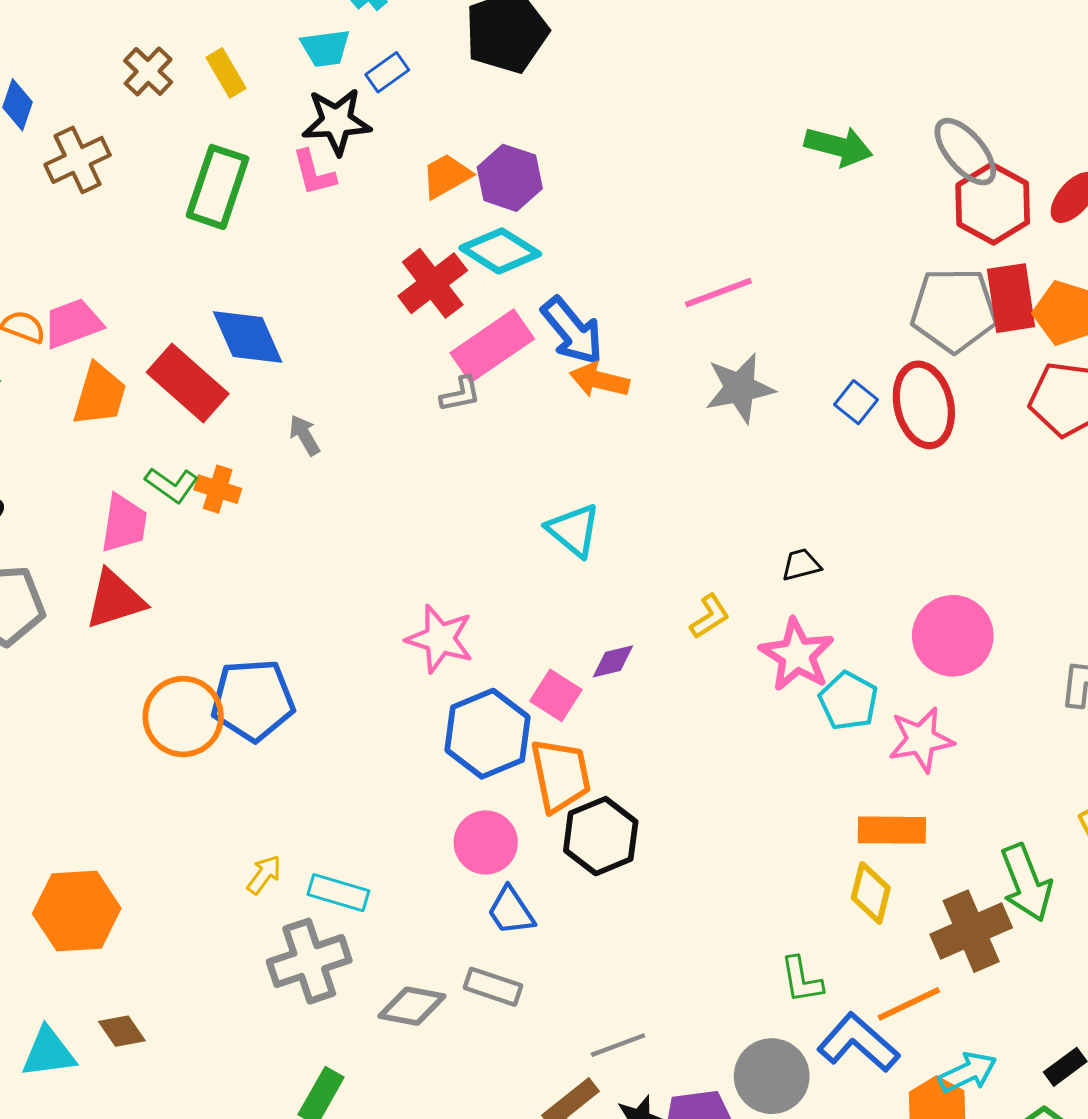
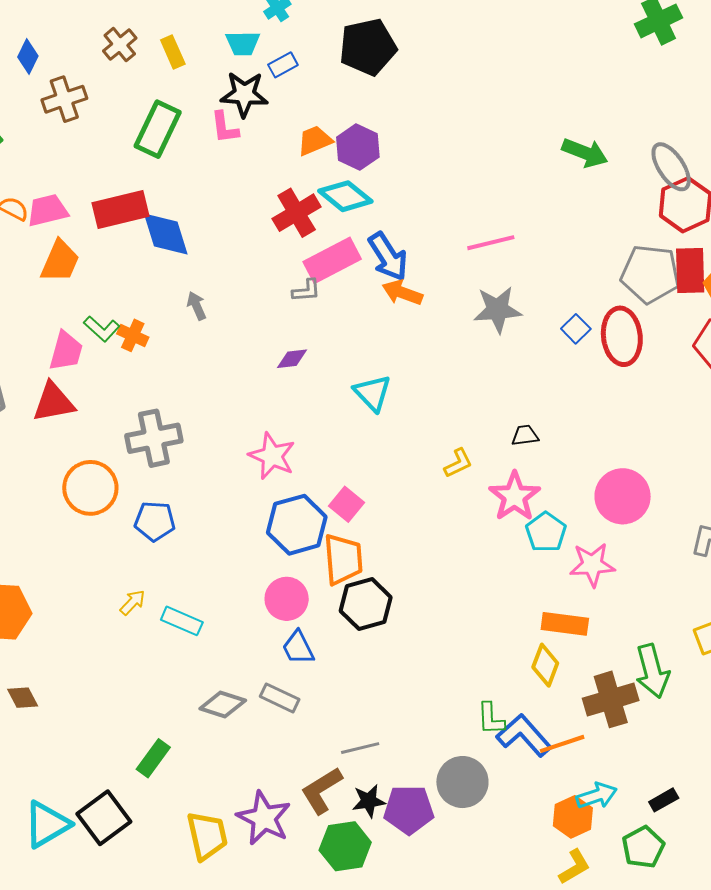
red rectangle: (188, 383) -> (120, 210), moved, turned -62
purple diamond: (613, 661) -> (292, 359), moved
blue pentagon: (253, 700) -> (155, 521), moved, size x0.7
gray cross: (309, 961) -> (154, 438), moved
blue L-shape: (858, 1043) -> (524, 735), moved

